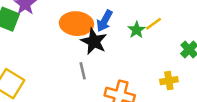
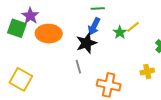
orange ellipse: (76, 24) -> (49, 34), moved
black star: (94, 41) -> (86, 43), turned 30

